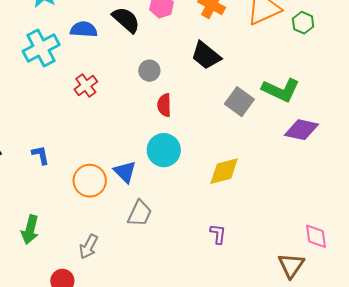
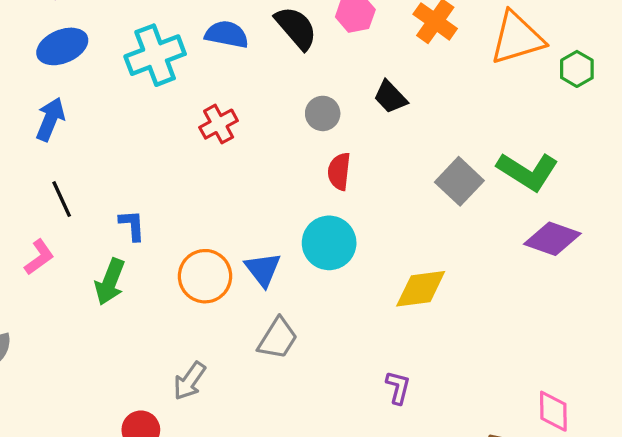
black trapezoid: (206, 55) -> (390, 97), moved, size x0.7
green arrow: (30, 230) -> (110, 282), moved

